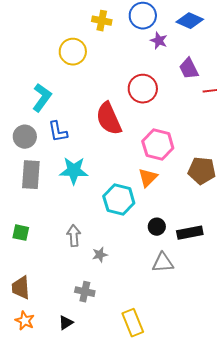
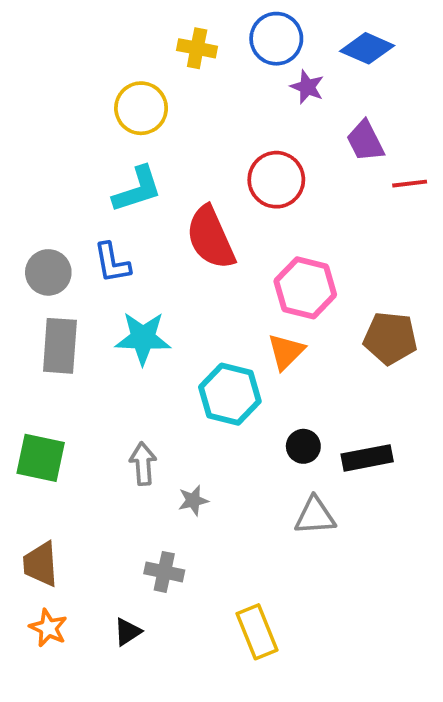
cyan L-shape: (42, 98) -> (137, 189), moved, turned 36
green square: (21, 233) -> (41, 458), size x1.5

